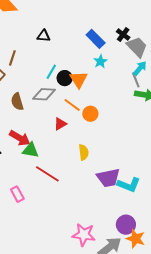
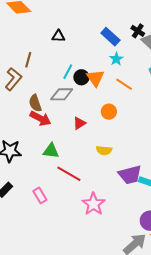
orange line: (72, 105) -> (124, 84), moved
red arrow: (20, 138) -> (40, 118), moved
yellow semicircle: (84, 152) -> (104, 150), turned 105
pink star: (84, 235) -> (93, 204), moved, turned 30

